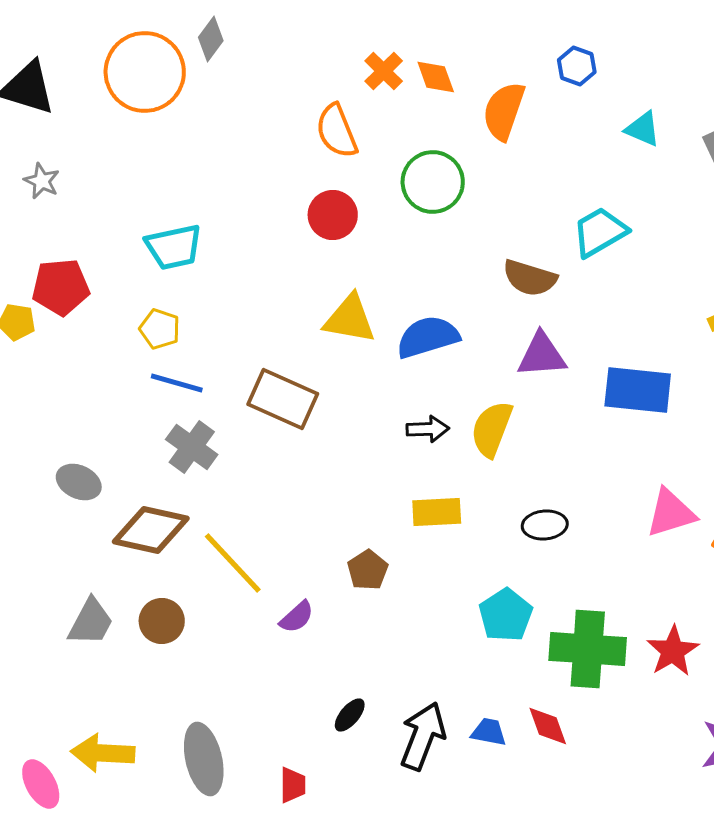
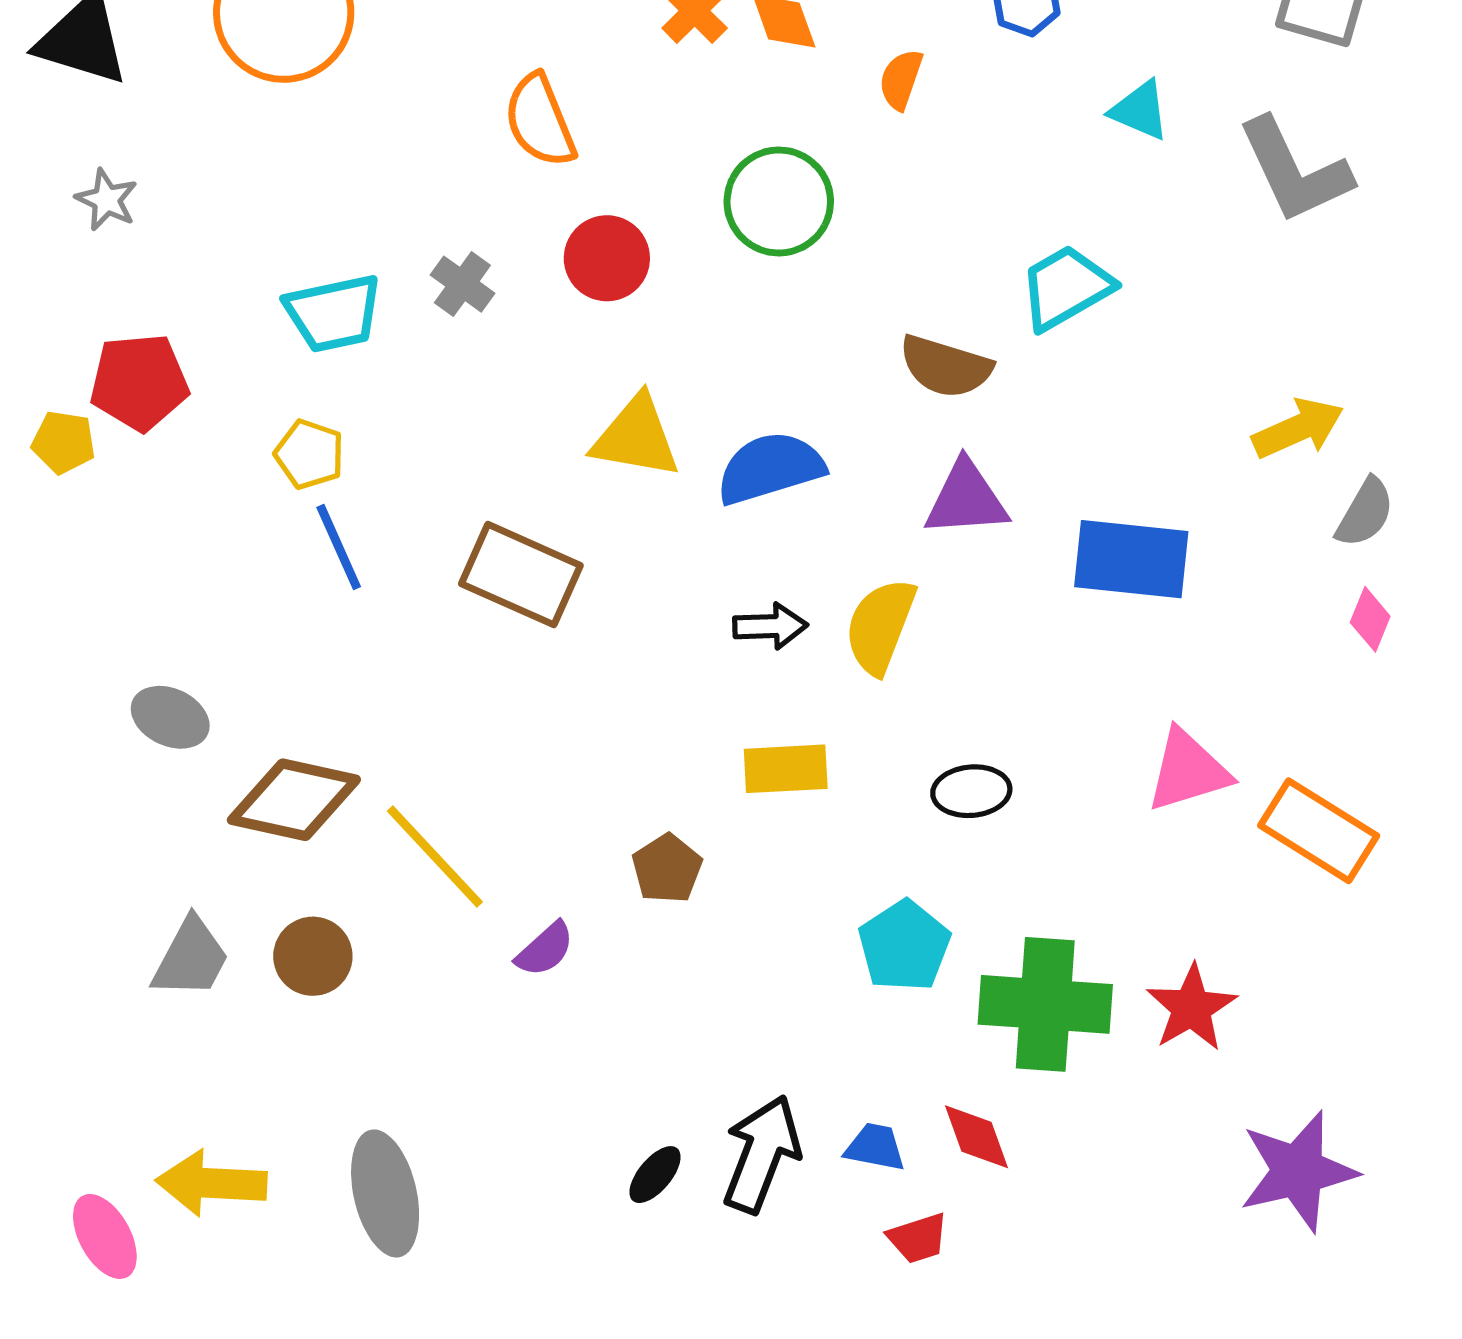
orange semicircle: (504, 111) -> (901, 79), size x0.6
orange semicircle: (337, 131) -> (540, 121), moved
blue line: (177, 383) -> (339, 547), turned 50
gray cross: (192, 447) -> (462, 284), moved, size x0.7
black ellipse: (350, 715) -> (655, 1175), moved
red trapezoid: (293, 785) -> (918, 1238), moved, turned 72

